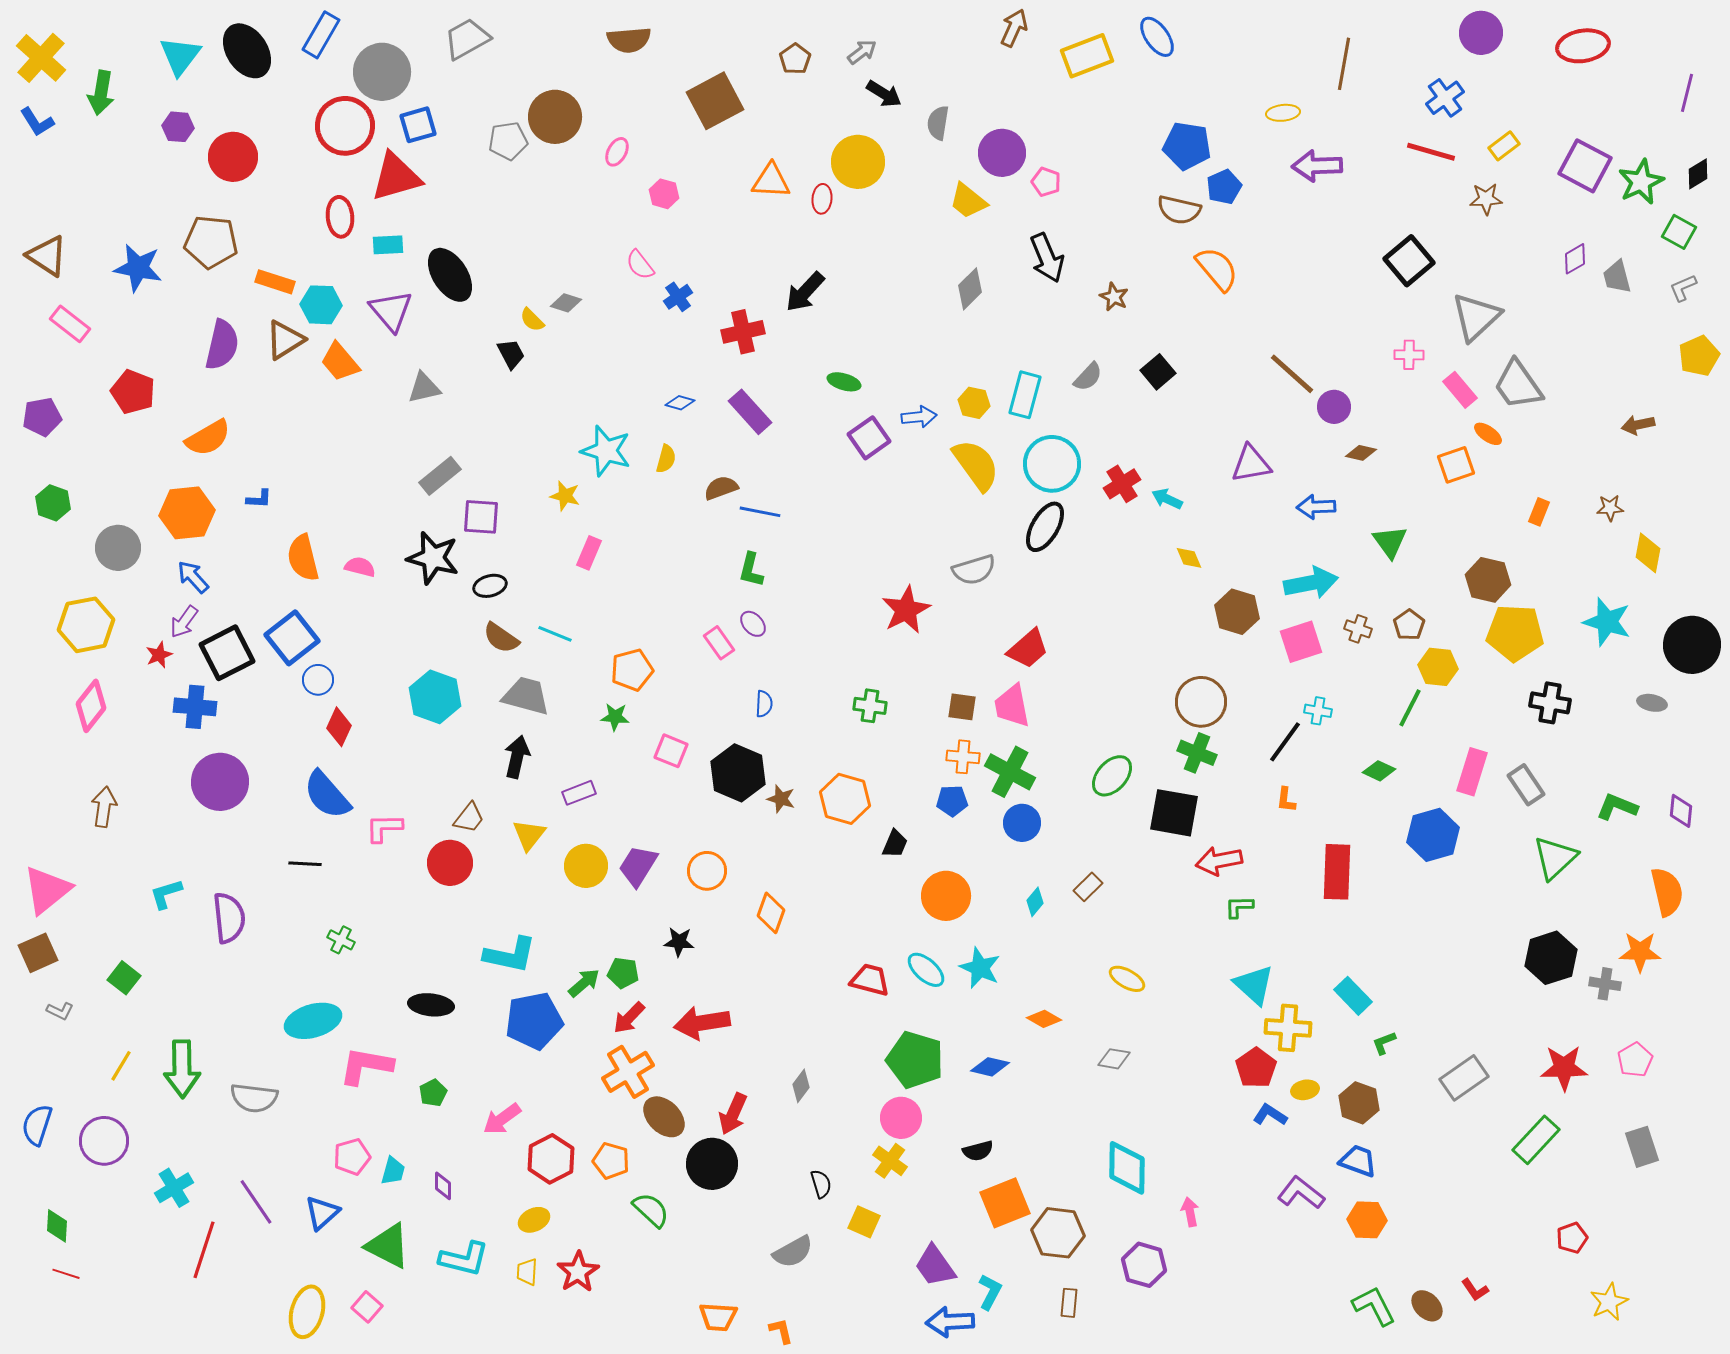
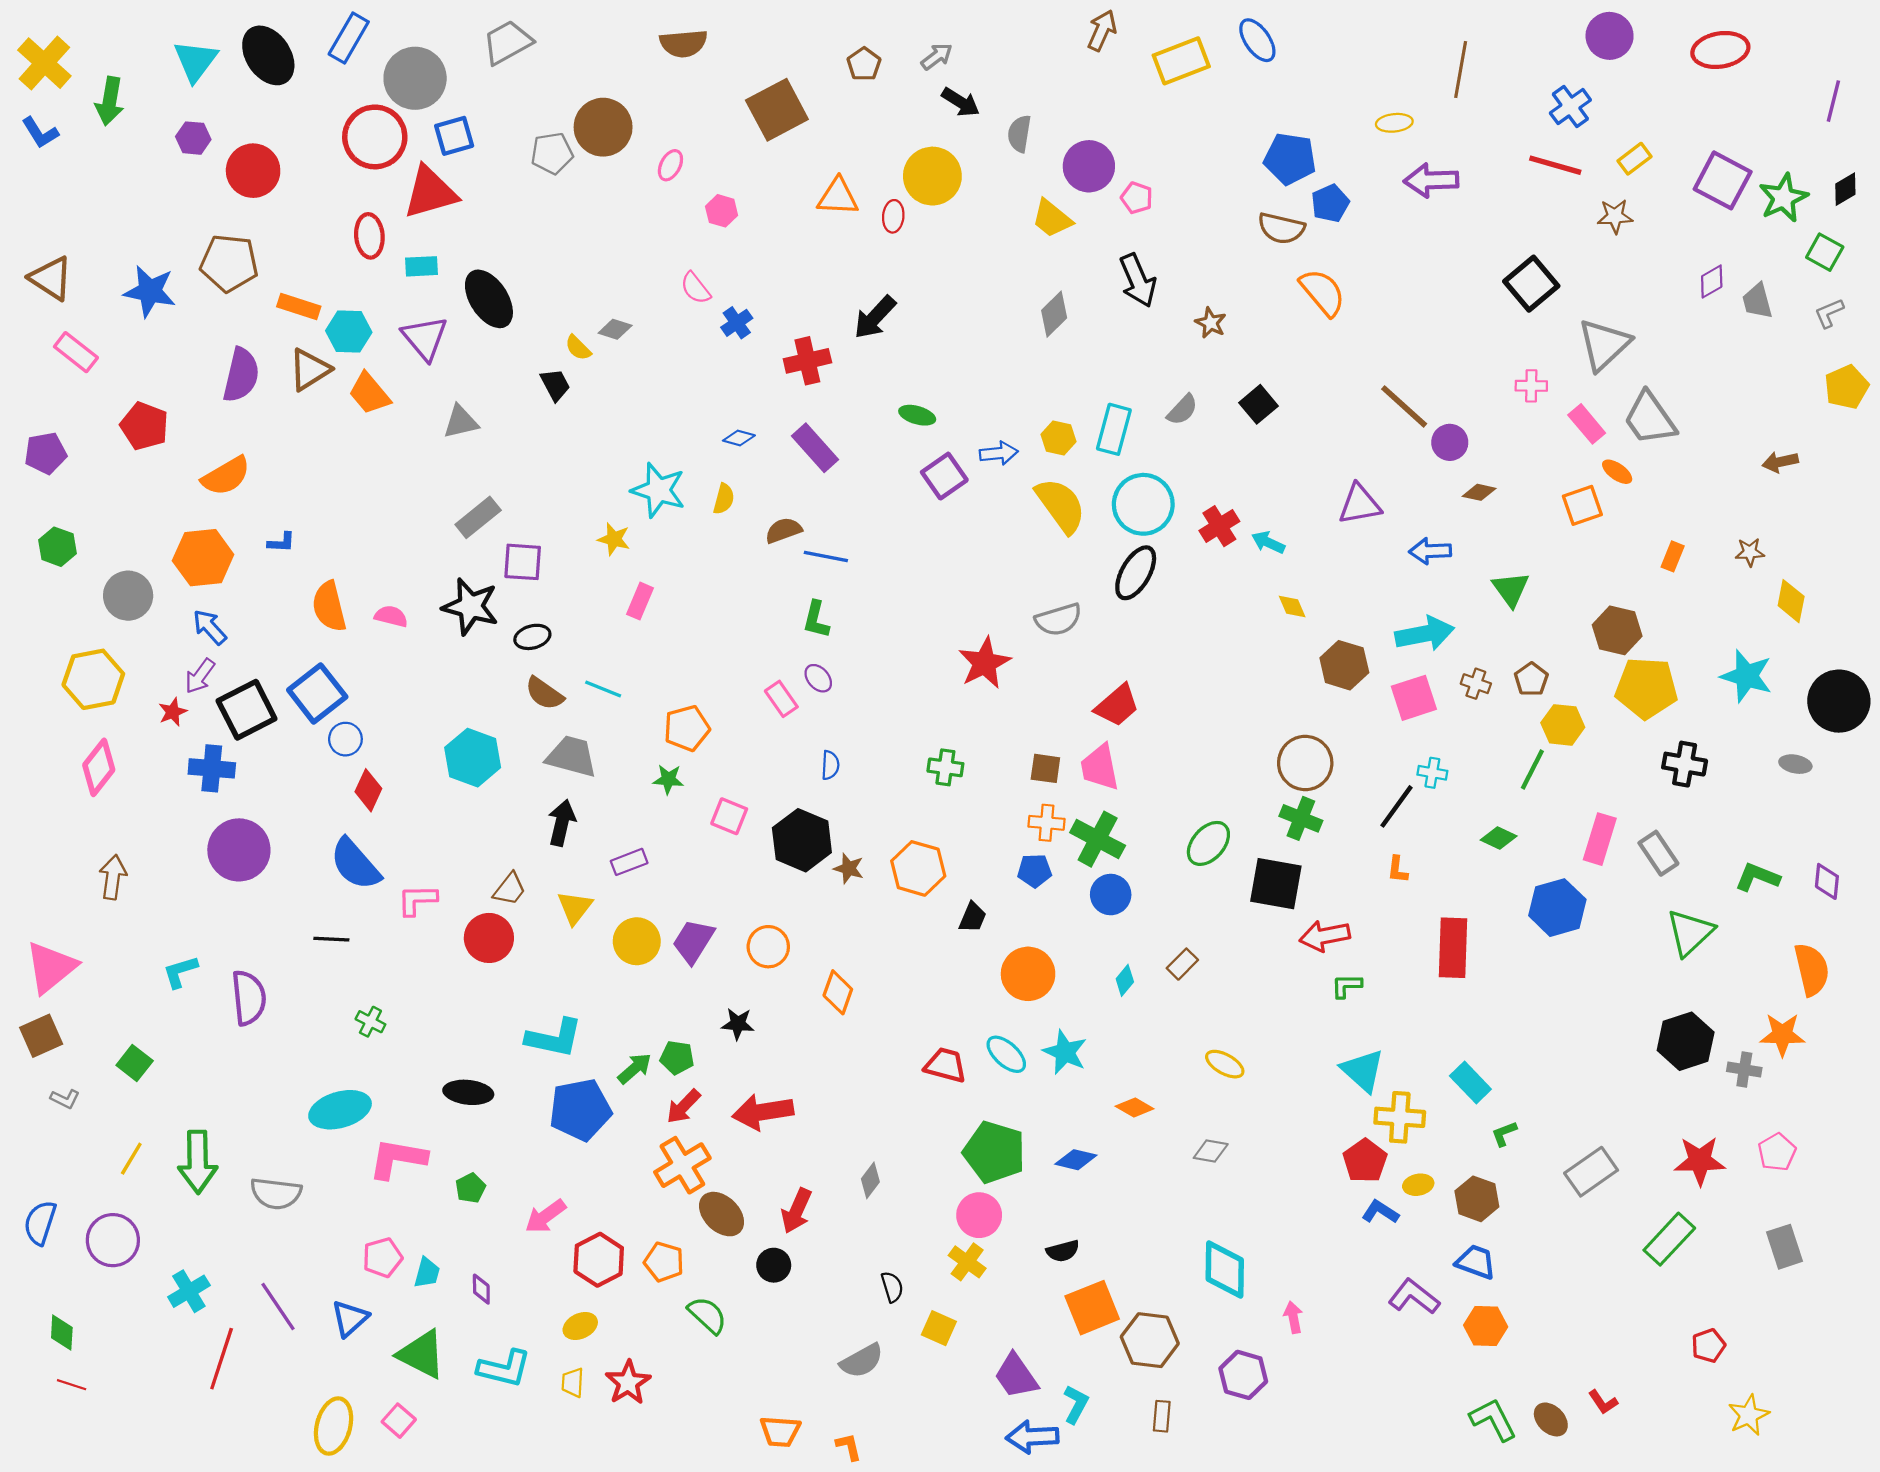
black circle: (712, 1164) -> (774, 1265), size x0.6

